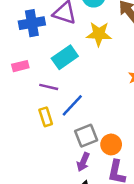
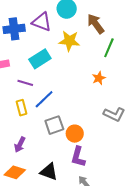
purple arrow: (83, 162) -> (20, 145), moved

